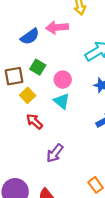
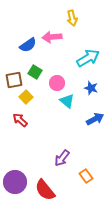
cyan triangle: (62, 101) -> (67, 101), moved
red arrow: (34, 121) -> (20, 120), moved
purple arrow: (55, 153) -> (62, 158), moved

